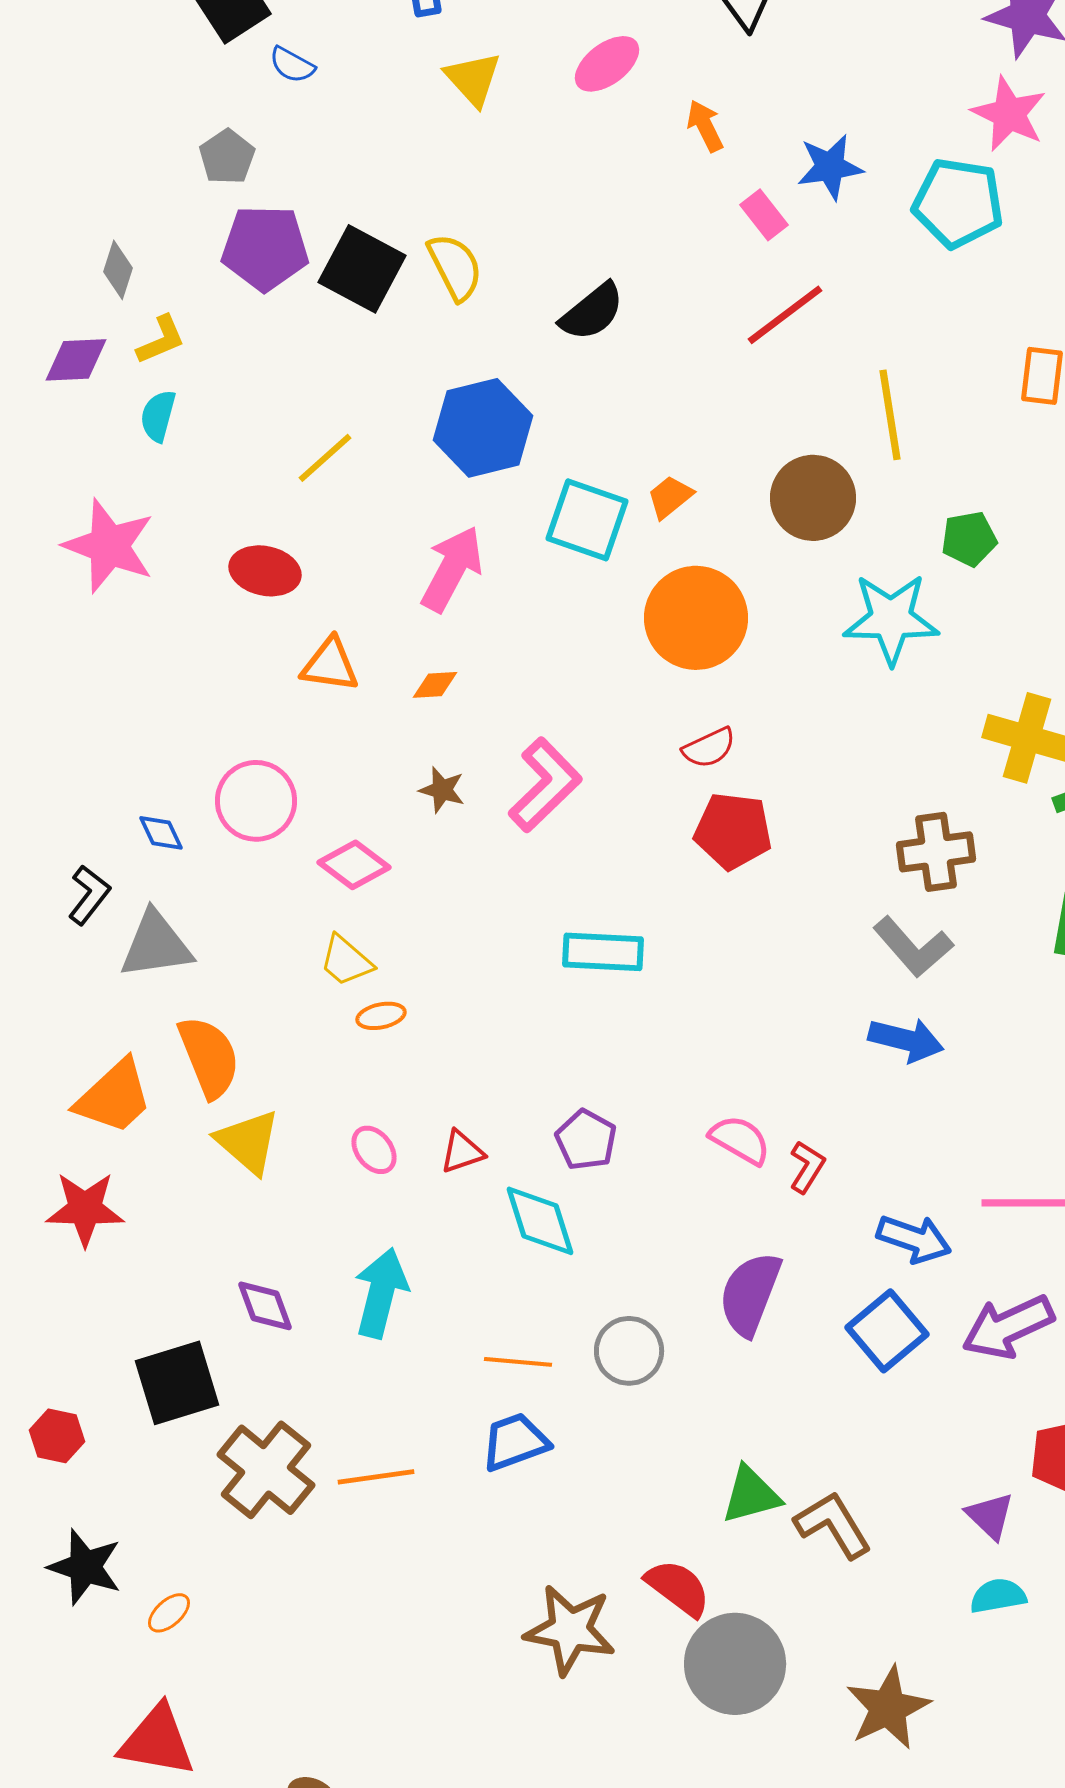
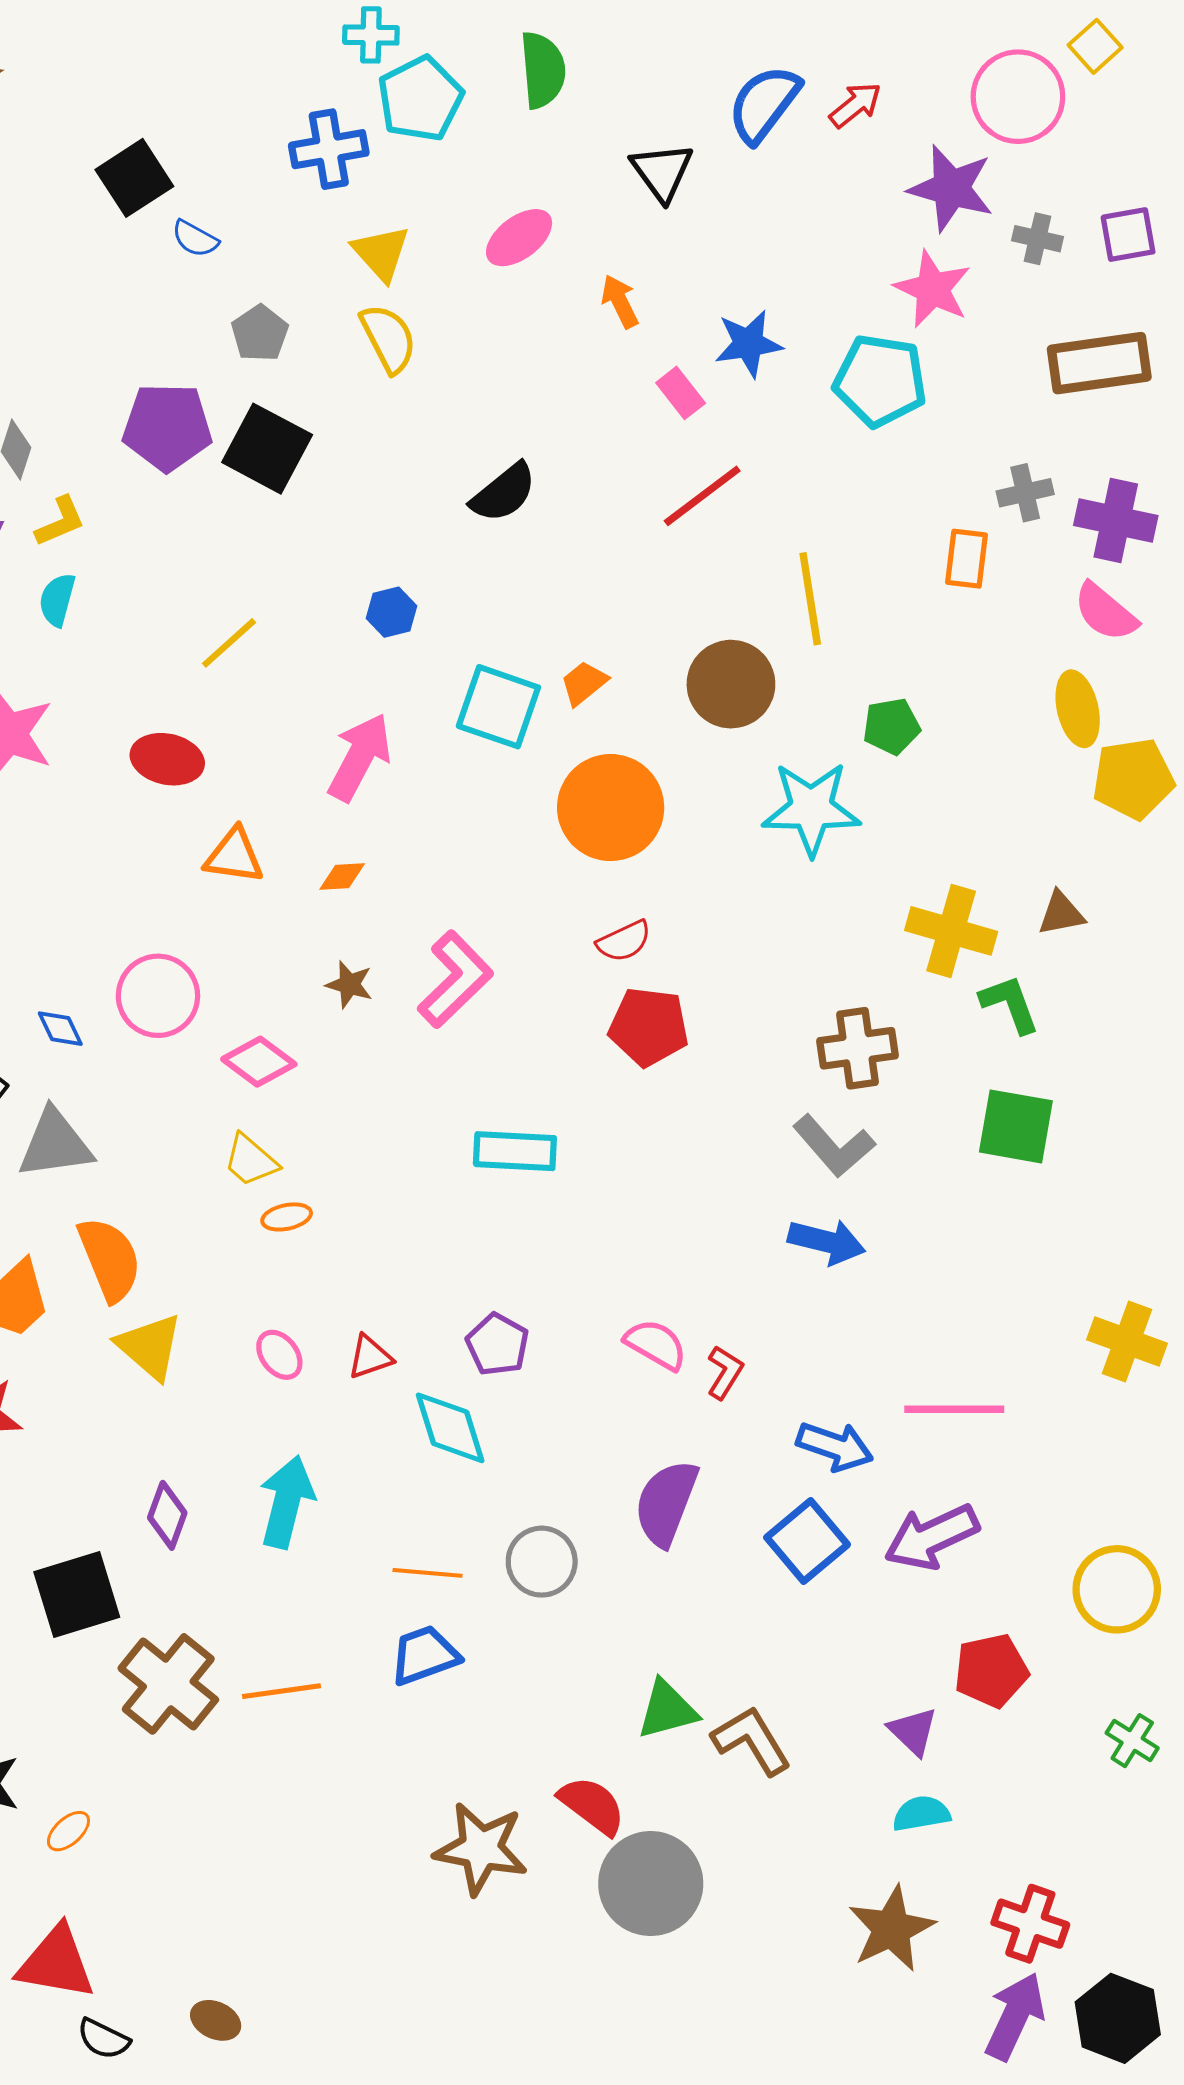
gray pentagon: (227, 157) -> (260, 333), moved
yellow semicircle: (455, 267) -> (388, 338), moved
blue hexagon: (483, 428) -> (391, 612), size x0.5
purple diamond: (265, 1306) -> (167, 1515), turned 40
brown star: (888, 1708) -> (891, 1929), moved

